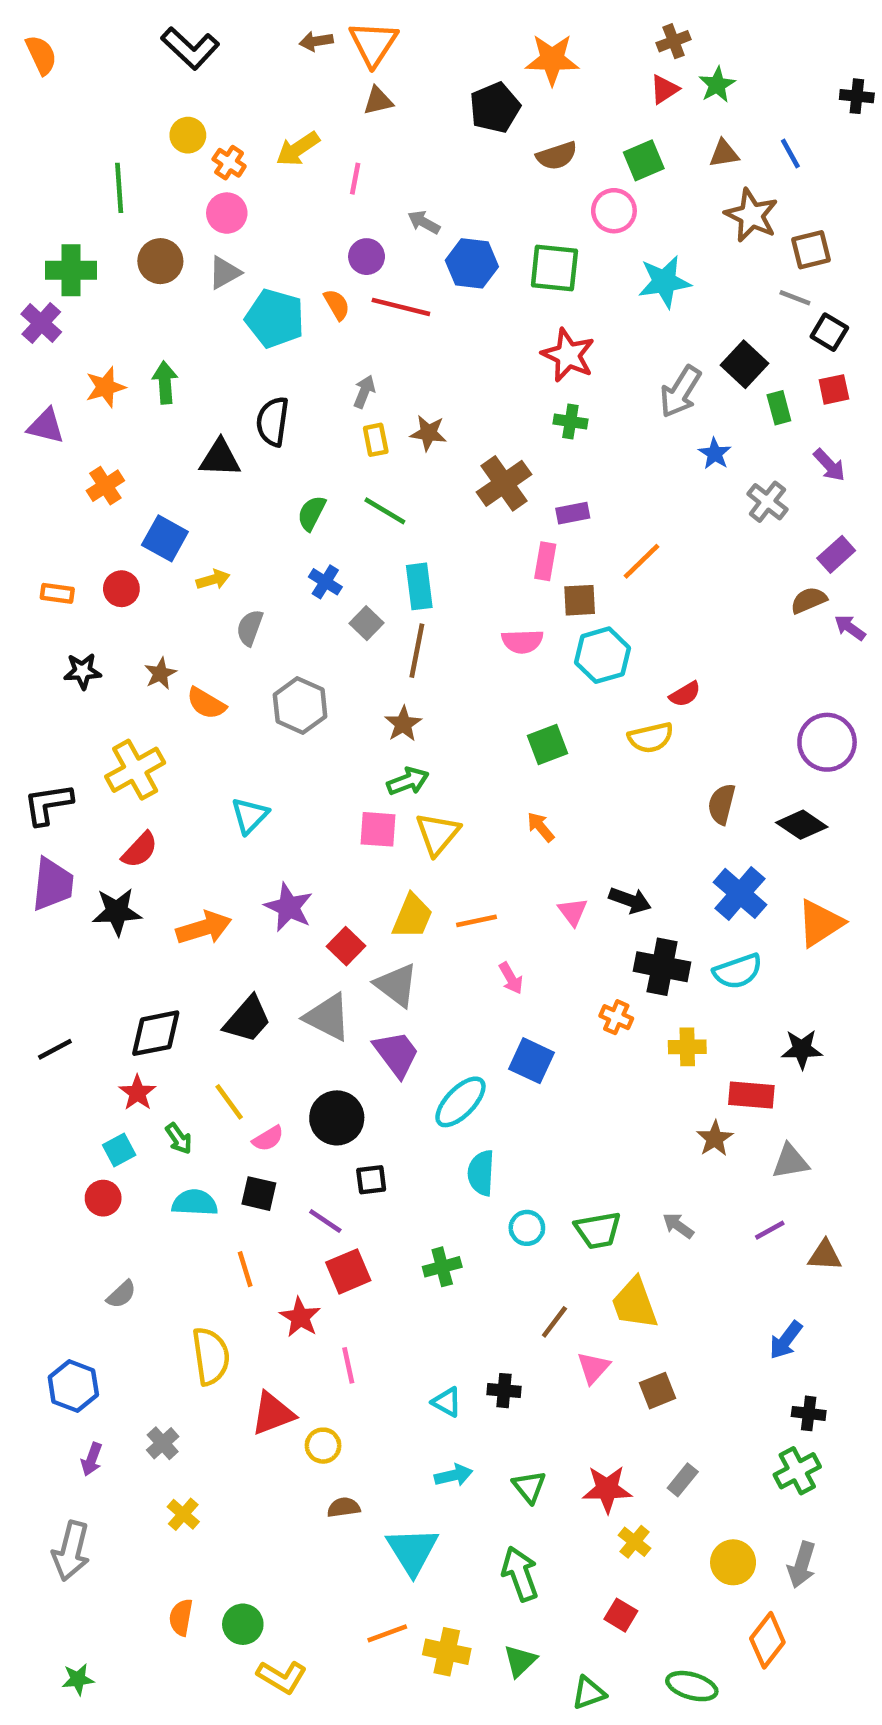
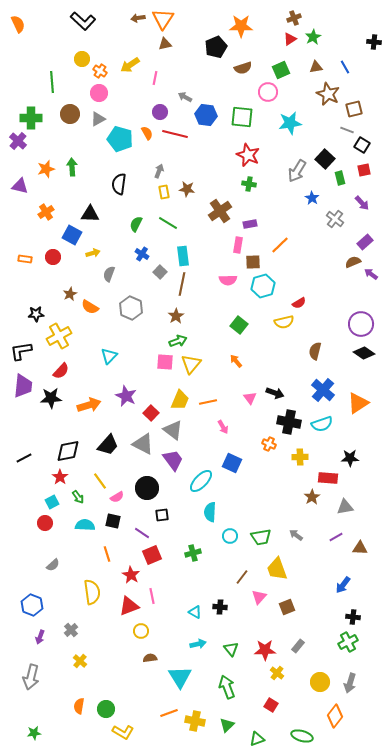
black triangle: (220, 458) -> (90, 214), moved
black star: (82, 671) -> (36, 314), moved
green square: (548, 745) -> (239, 325), turned -30
black diamond: (802, 825) -> (364, 353), moved
red triangle: (273, 1413) -> (129, 606), moved

